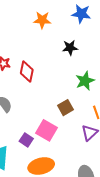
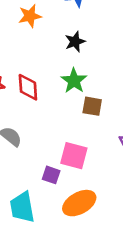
green star: (85, 81) -> (74, 81), moved
brown square: (66, 108) -> (92, 106), moved, turned -35

